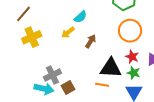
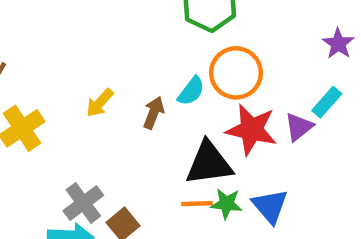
cyan semicircle: (80, 17) -> (191, 91), moved
red star: (132, 57) -> (251, 130), size x1.6
green star: (134, 73) -> (227, 204), moved

